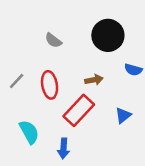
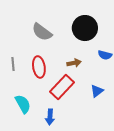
gray semicircle: (53, 40) -> (42, 32), size x1.5
gray line: (17, 81) -> (13, 64), turned -48

